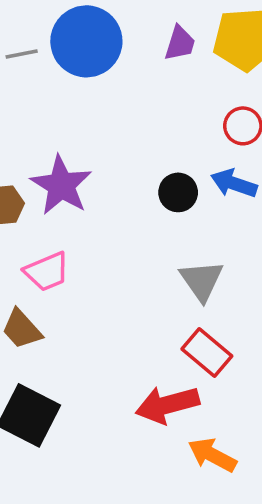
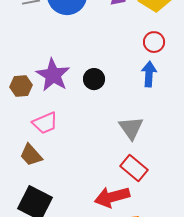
blue arrow: (234, 183) -> (149, 74), turned 75
black circle: (178, 192) -> (94, 79), moved

